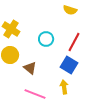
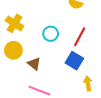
yellow arrow: (64, 87) -> (88, 83), moved

